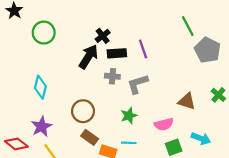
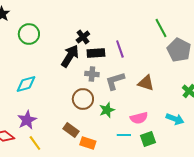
cyan diamond: (40, 87) -> (26, 84), turned 60
brown triangle: (187, 101) -> (146, 83), moved
brown circle: (83, 111) -> (83, 99), moved
cyan arrow: (201, 138) -> (175, 119), moved
cyan line: (129, 143) -> (124, 135), moved

